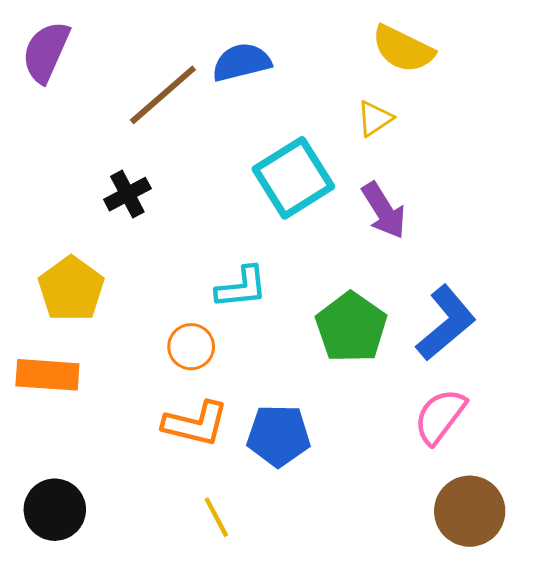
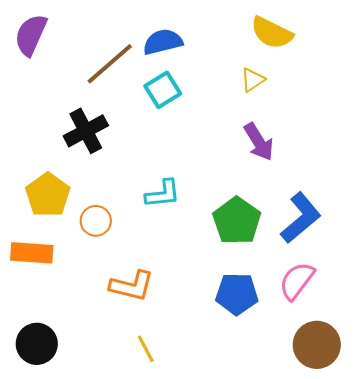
cyan square: (293, 178) -> (163, 90), moved, size x0.7
black cross: (127, 194) -> (86, 131), size x1.4
orange circle: (191, 347) -> (96, 221), moved
blue pentagon: (279, 436) -> (237, 294), moved

